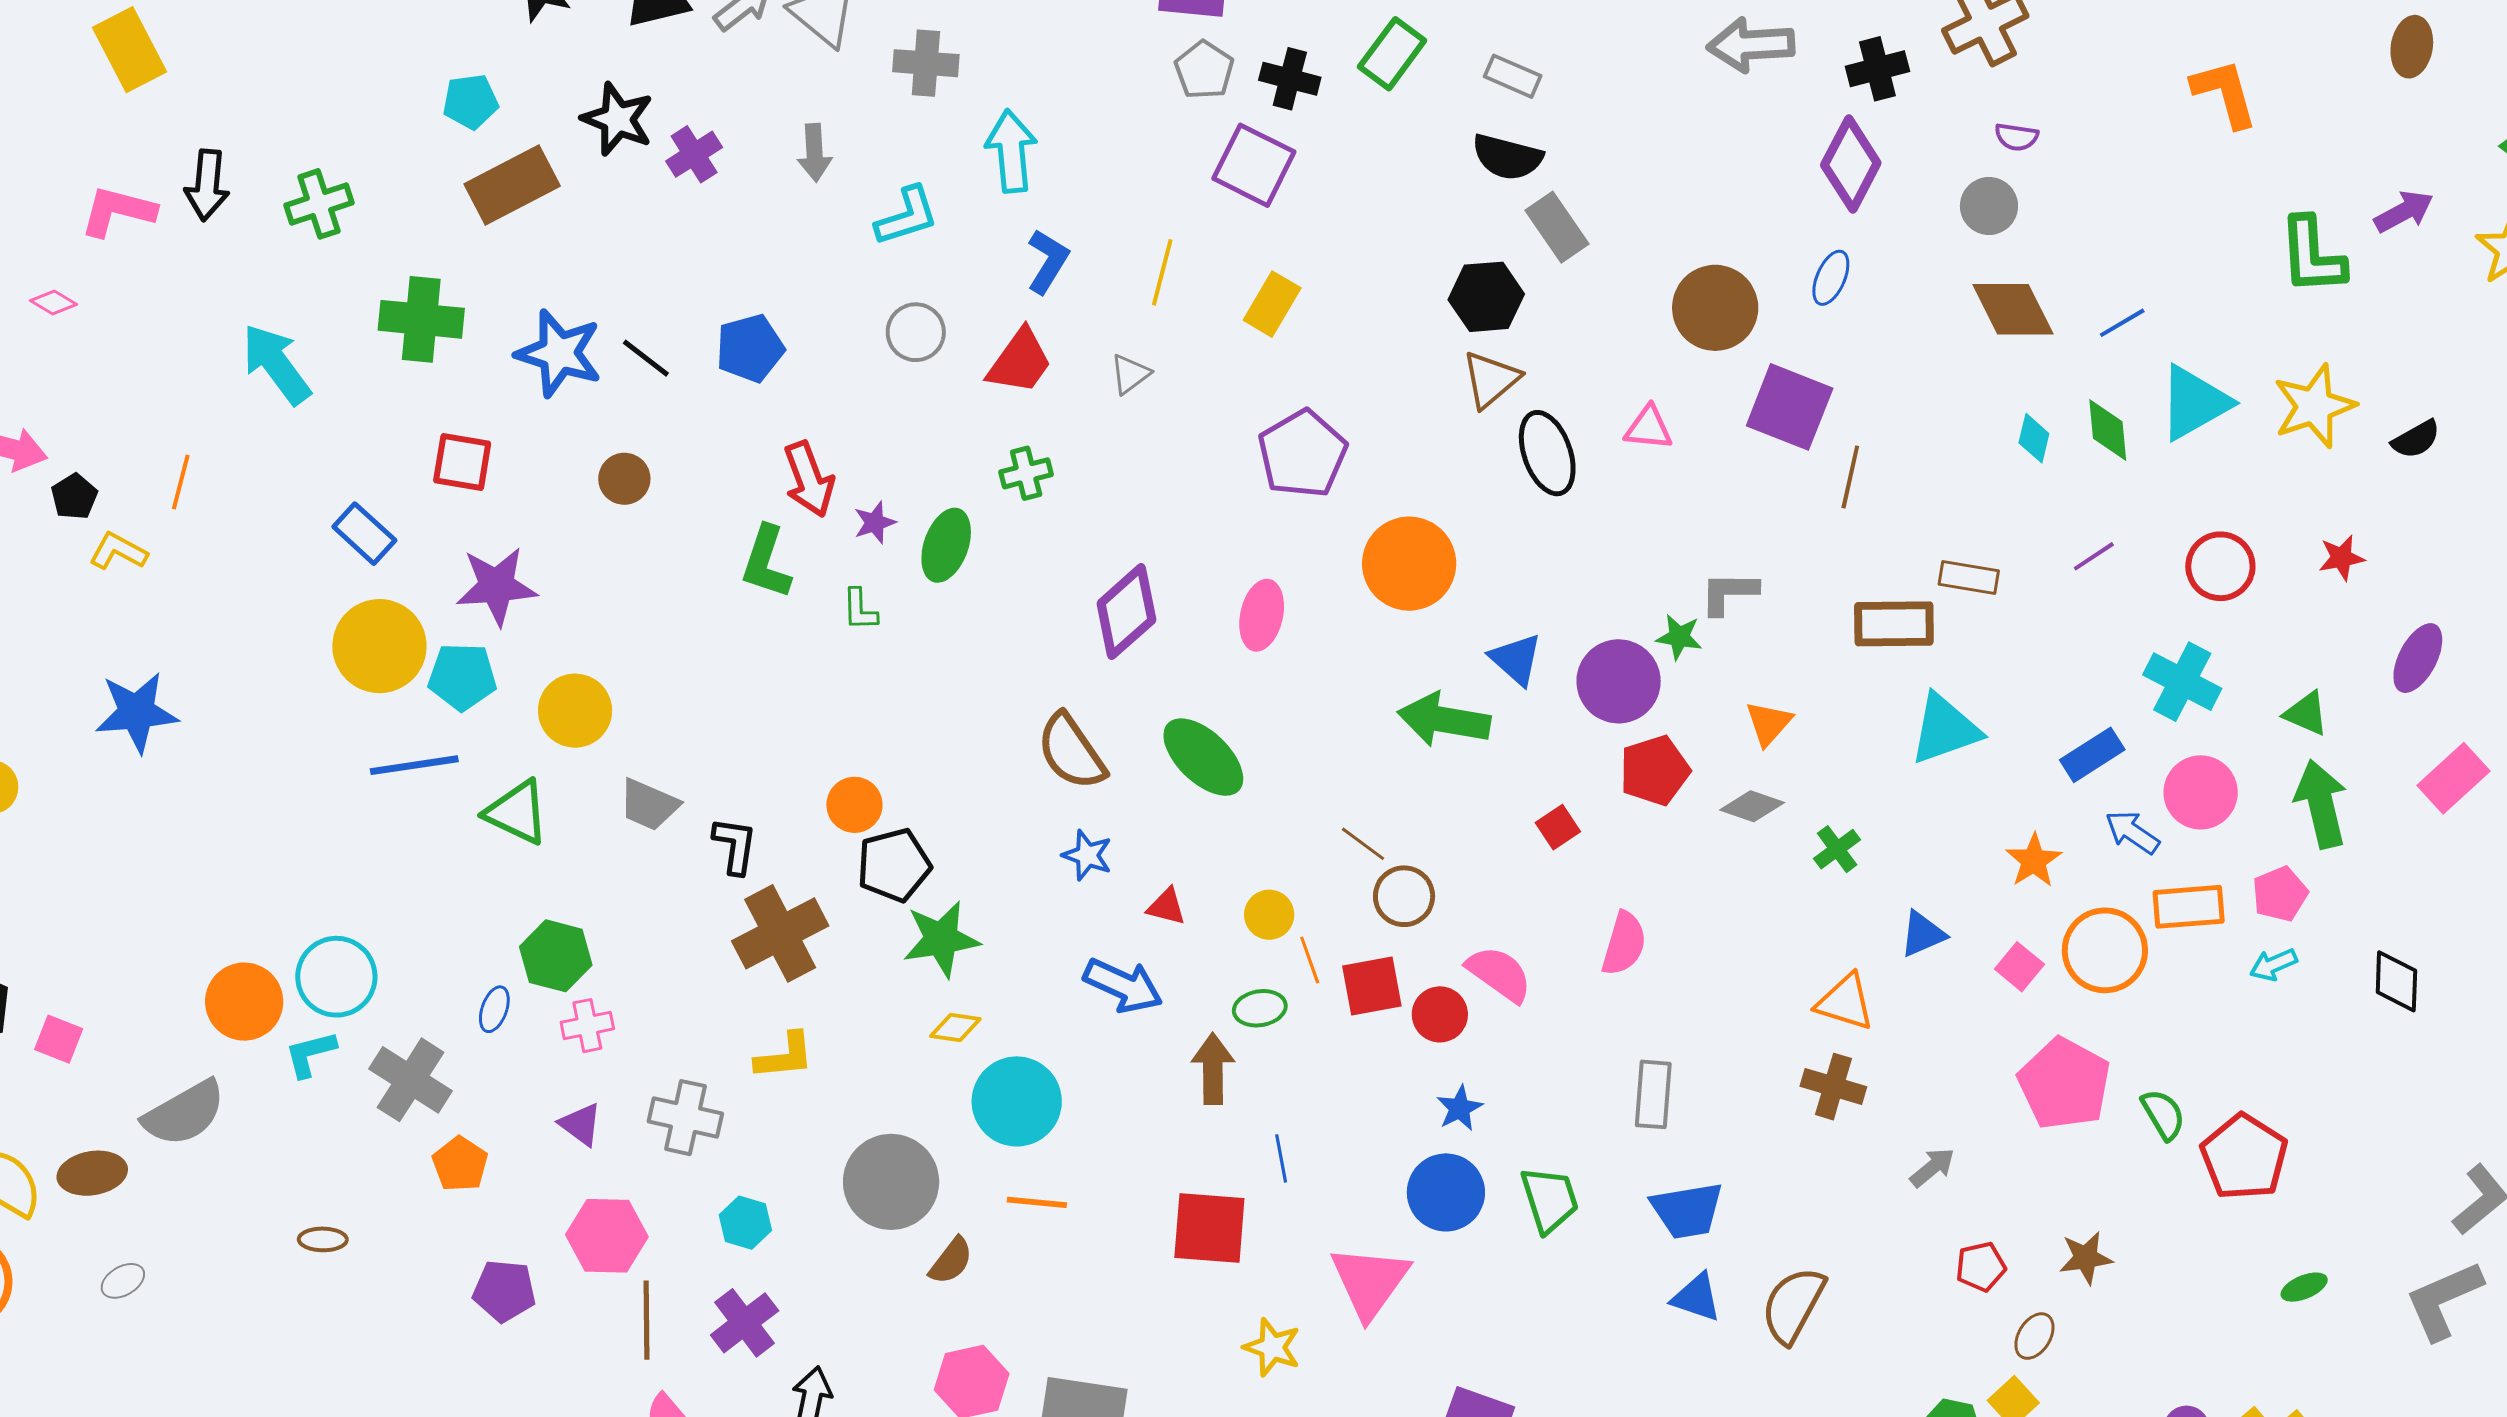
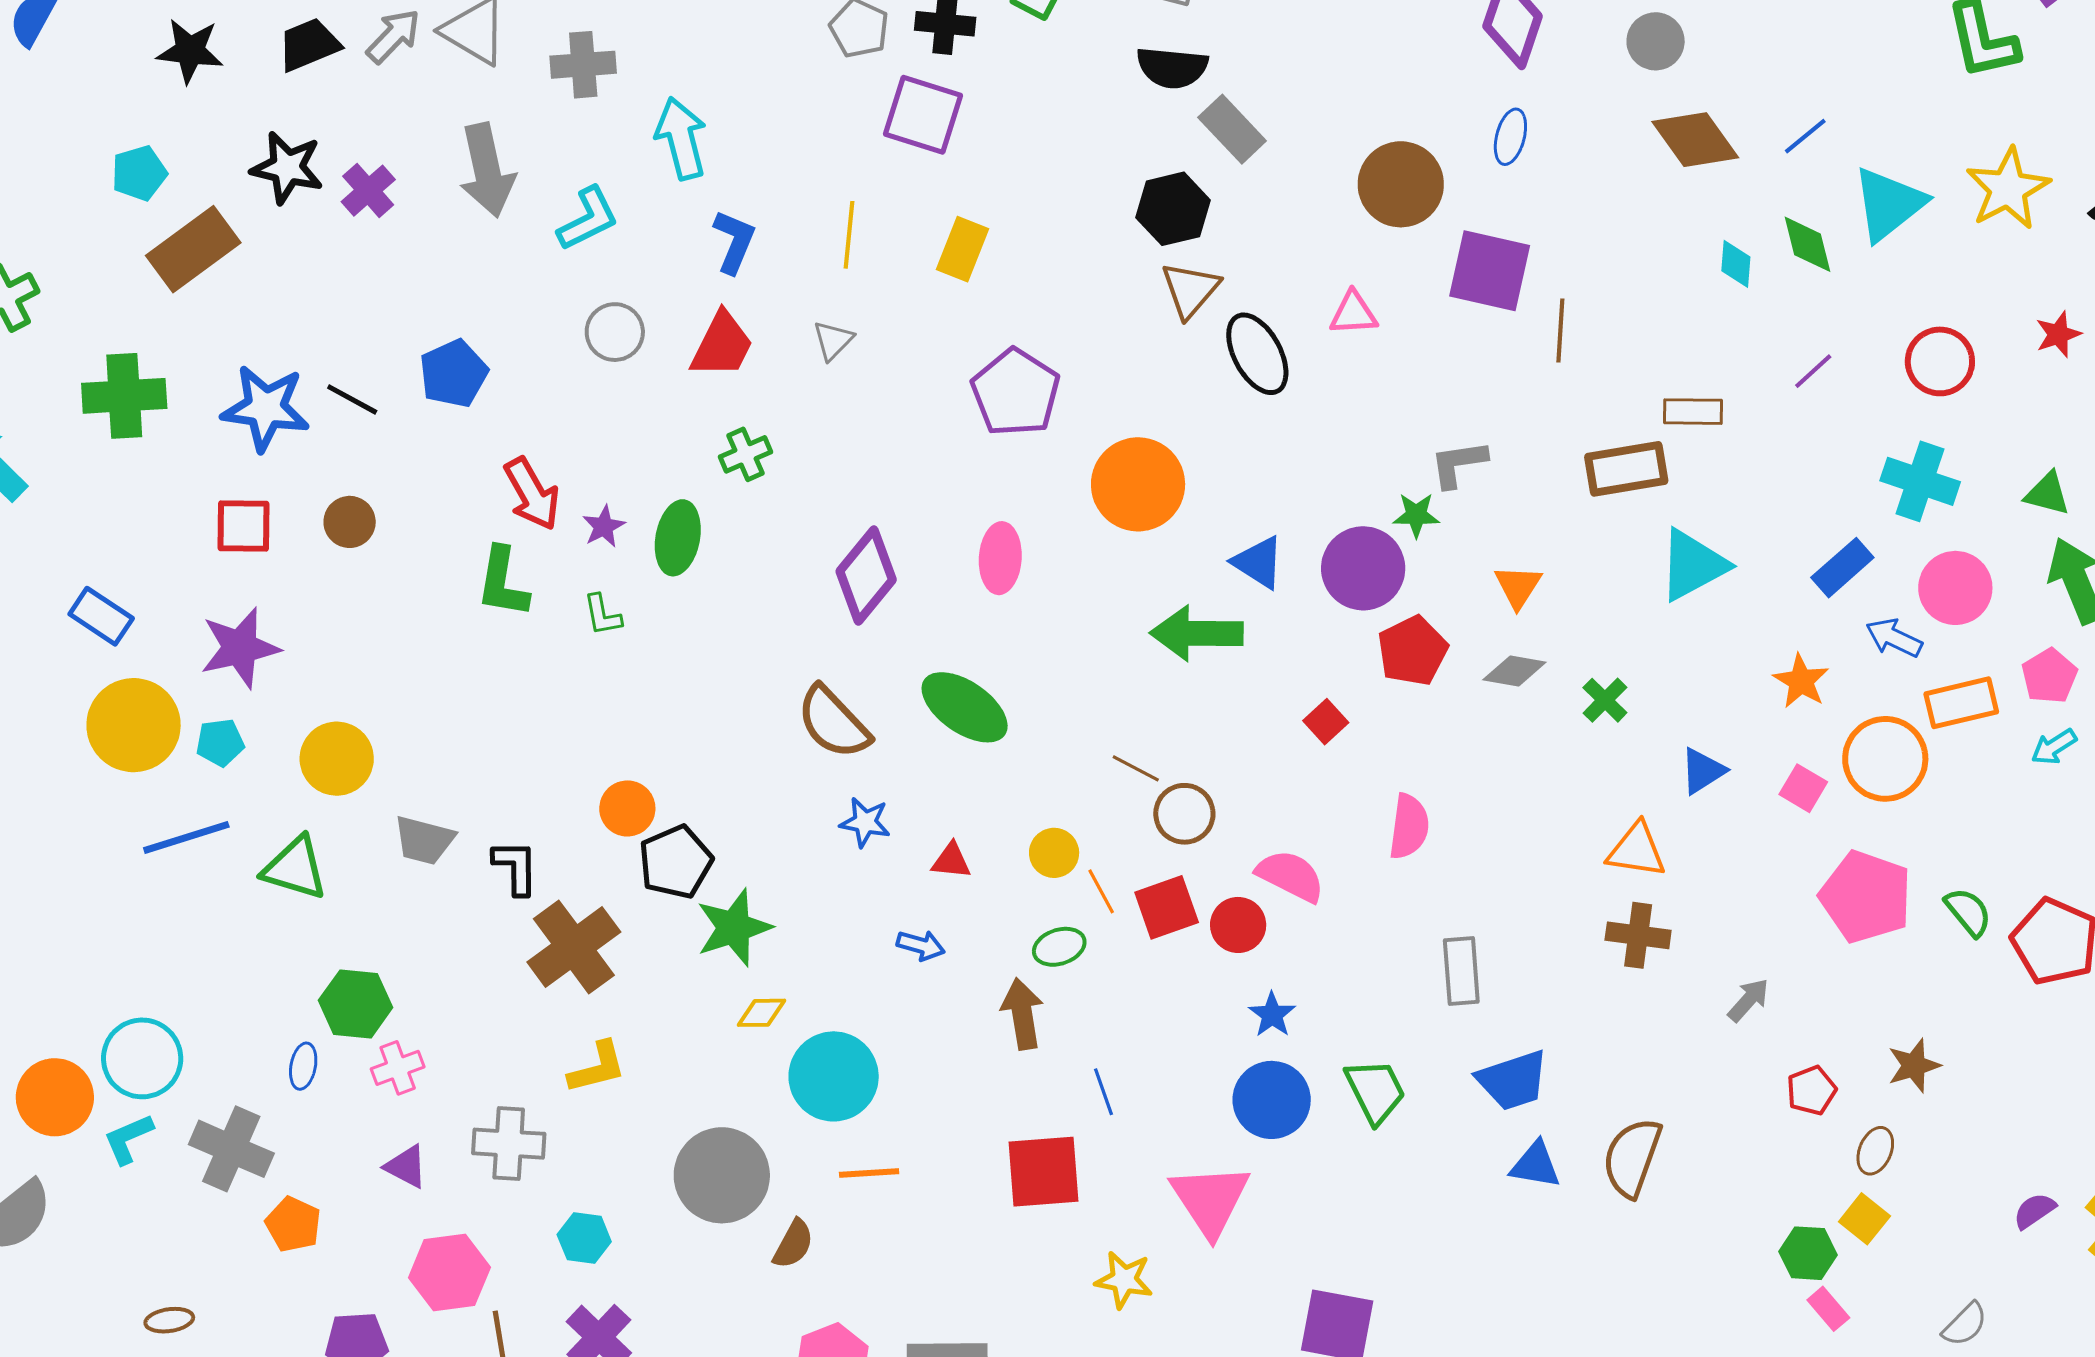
gray arrow: (815, 153) -> (487, 170), size x1.6
red square: (462, 462) -> (244, 526), moved
cyan pentagon: (462, 677) -> (220, 743), size x0.7
blue arrow: (1123, 985) -> (921, 945), size x0.6

